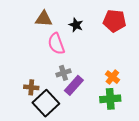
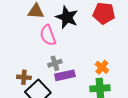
black star: (76, 25) -> (67, 17), size x1.6
purple rectangle: (74, 85) -> (65, 75), turned 36

